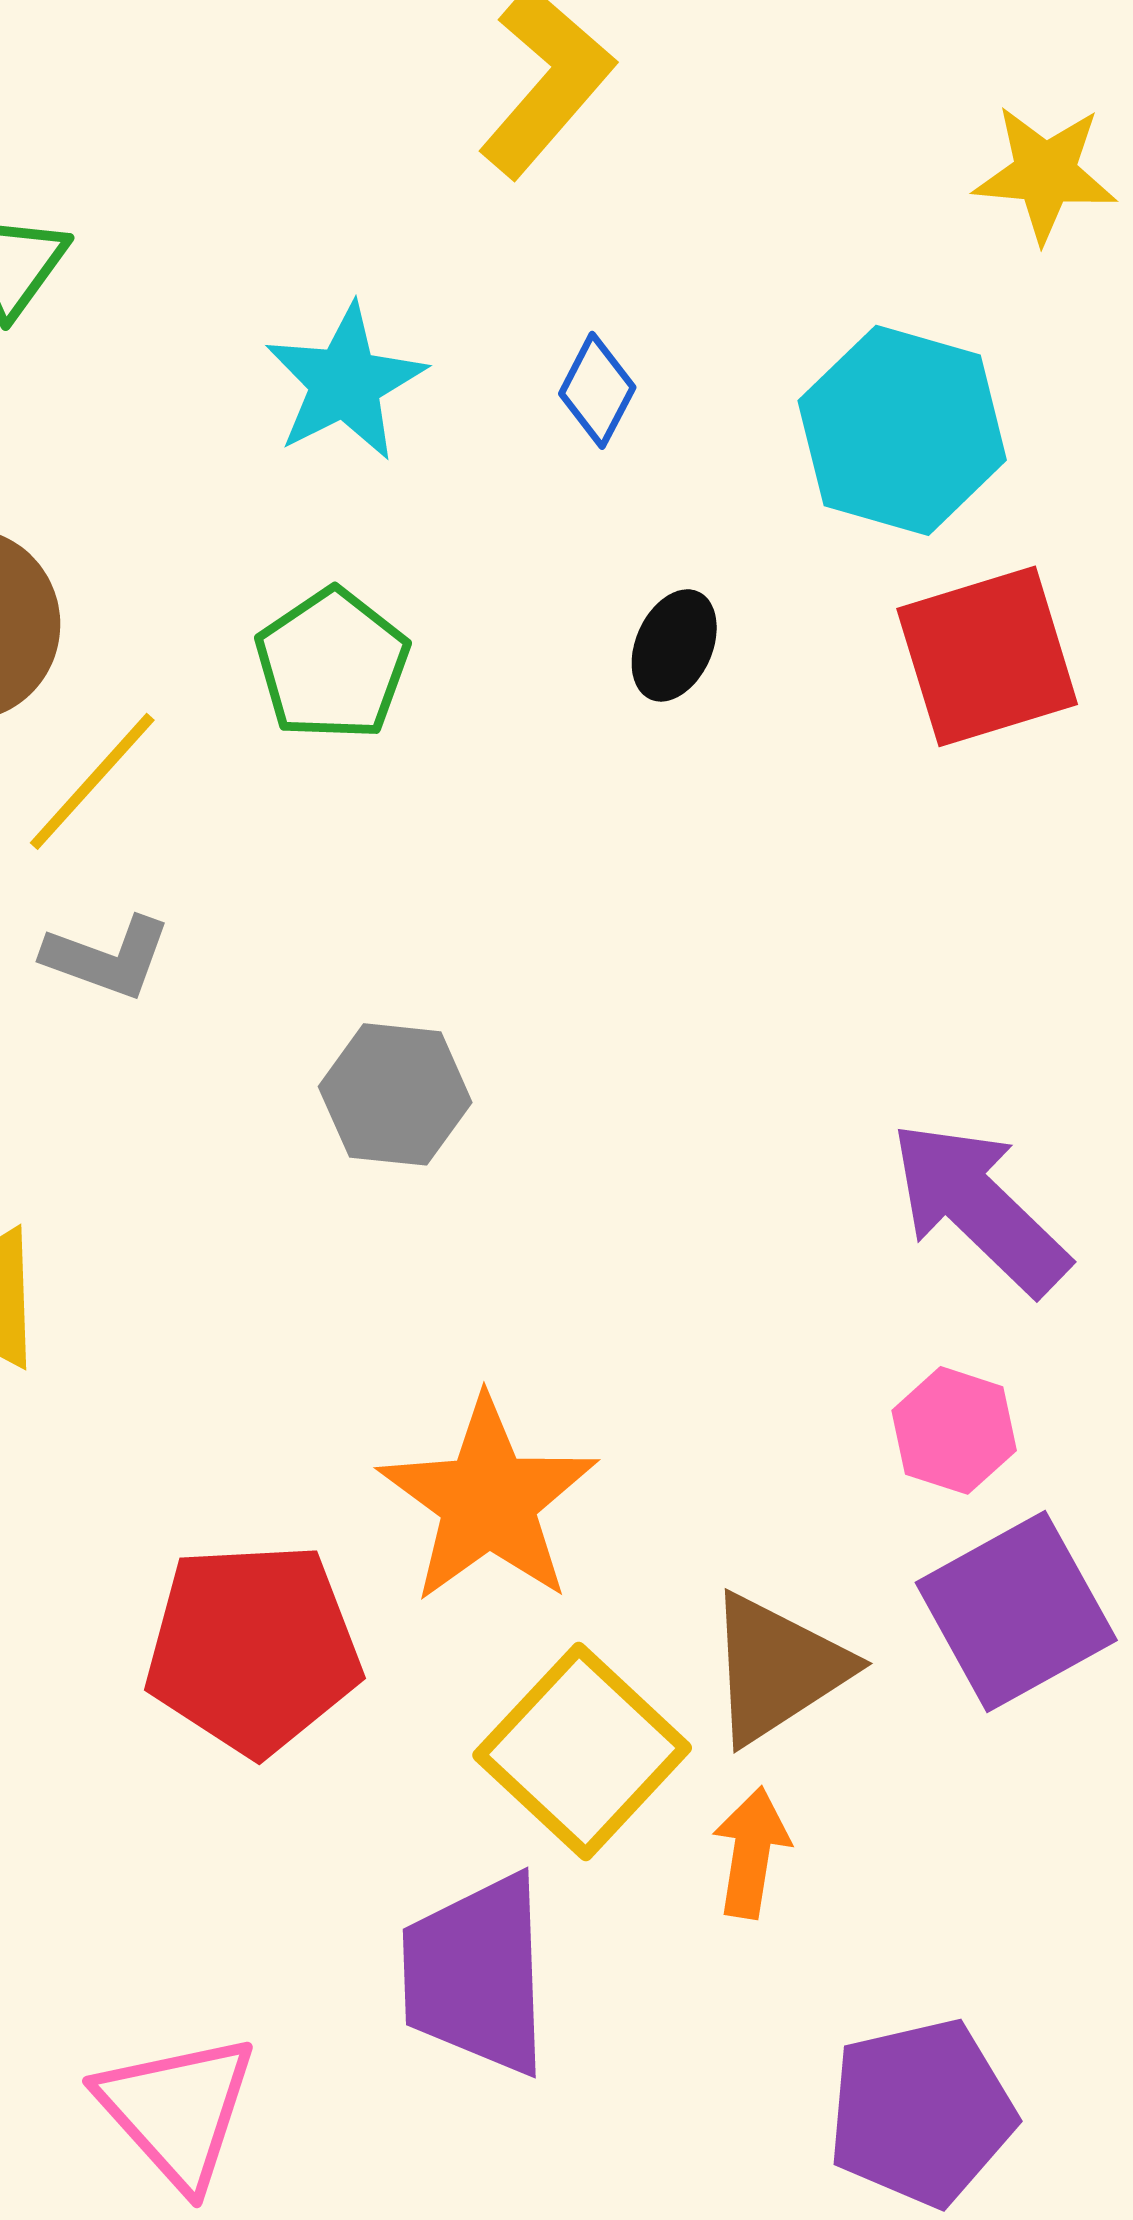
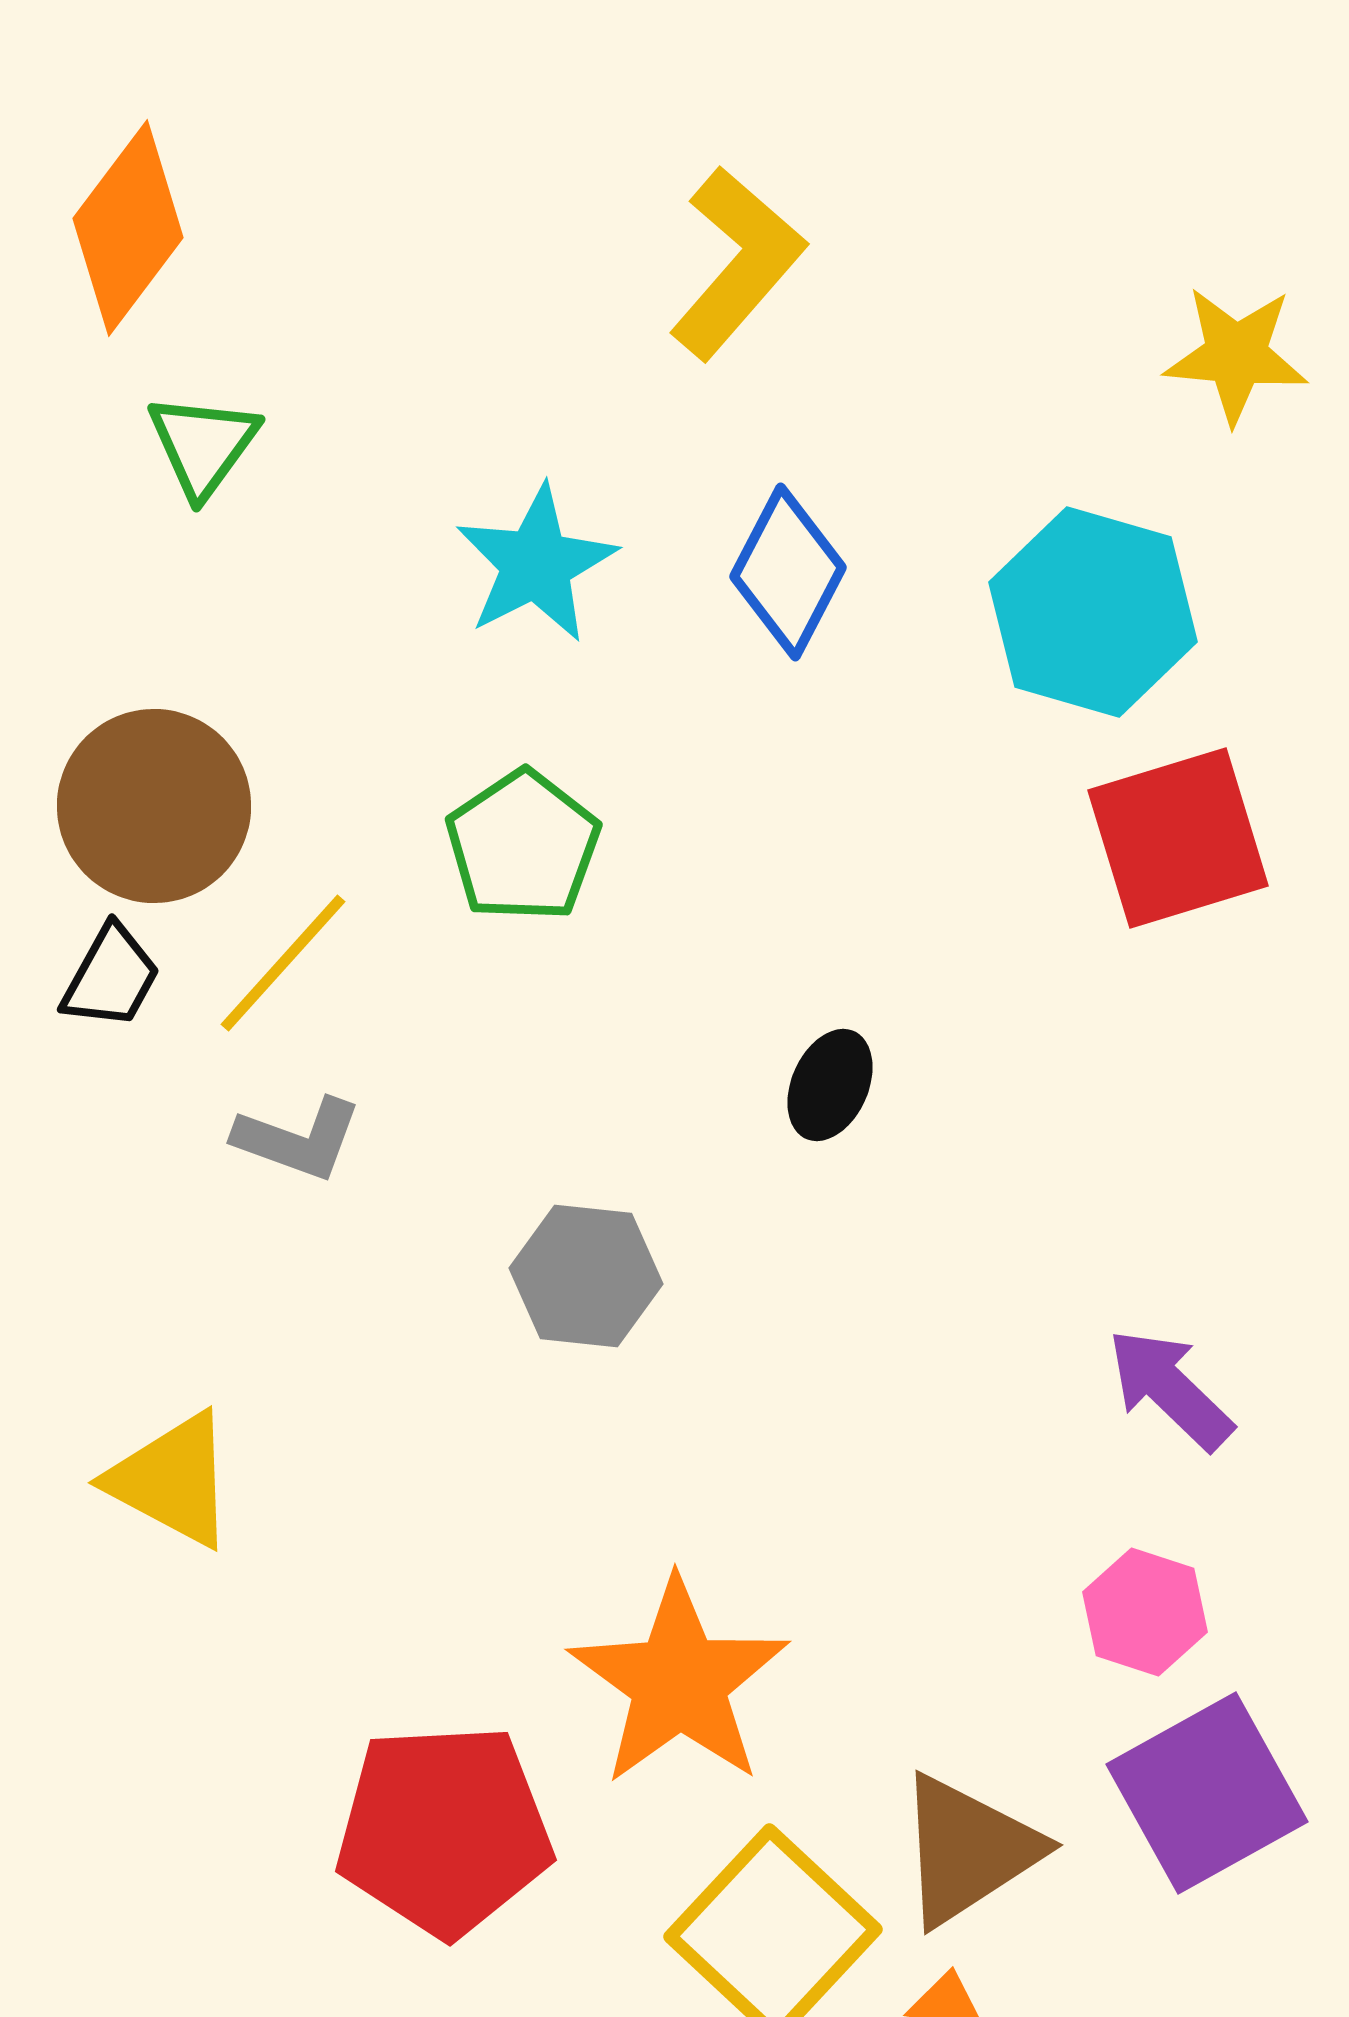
blue diamond: (597, 390) -> (788, 572), size x1.5
black ellipse: (674, 645) -> (830, 1085), moved
purple arrow: (979, 1207) -> (1170, 1389), size x0.7

